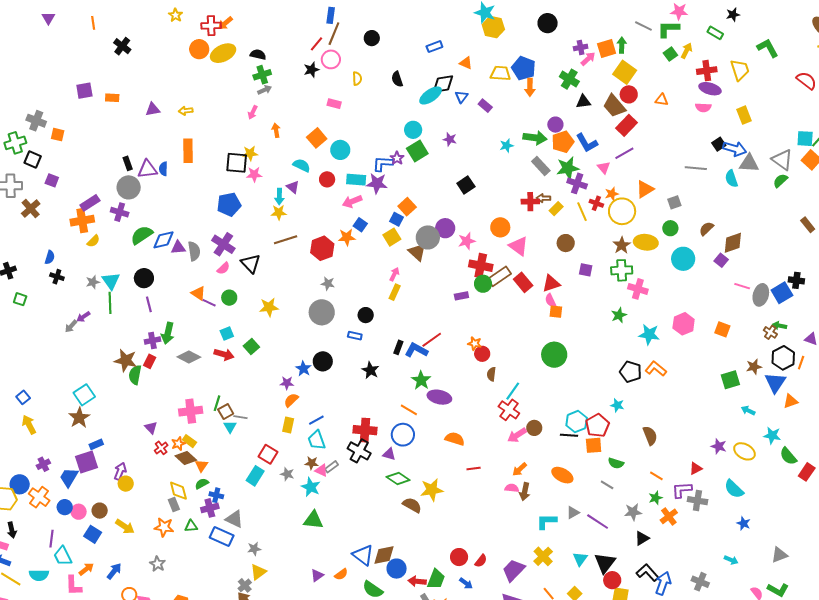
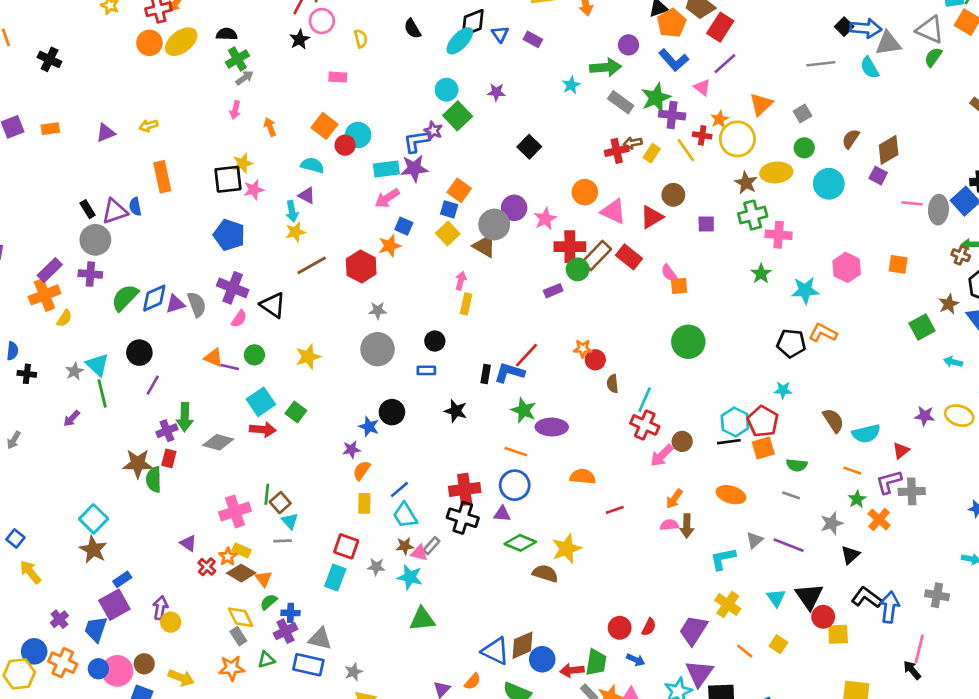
orange pentagon: (563, 142) -> (672, 23), moved
red circle: (327, 179) -> (345, 145), moved
blue pentagon: (229, 204) -> (229, 235), turned -30
red triangle: (551, 283) -> (652, 217), moved
purple line: (149, 304) -> (153, 385), turned 56
gray arrow: (71, 326) -> (14, 440), moved
cyan square: (227, 334) -> (261, 402), size x1.5
gray line: (240, 417) -> (283, 541), moved
cyan semicircle: (734, 489) -> (866, 434), moved, turned -45
pink circle: (79, 512) -> (117, 671), size x1.5

